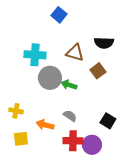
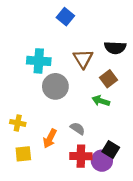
brown triangle: (75, 53) -> (83, 59), turned 42
green arrow: (69, 85) -> (101, 101), moved
black square: (108, 121) -> (111, 150), moved
orange arrow: (45, 125) -> (50, 138), turned -78

